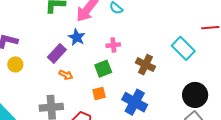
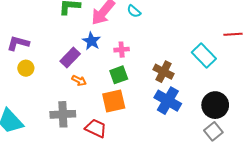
pink cross: (113, 45) -> (122, 50), moved
orange square: (99, 93) -> (114, 101), size x1.6
blue cross: (135, 102) -> (168, 101), moved

